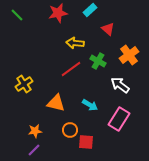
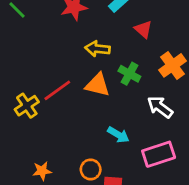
red line: (71, 69) -> (57, 90), moved
orange triangle: (56, 103) -> (98, 85), moved
pink rectangle: (119, 119) -> (159, 154), turned 40

